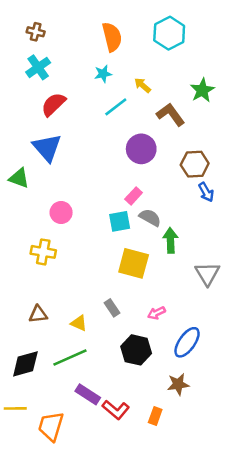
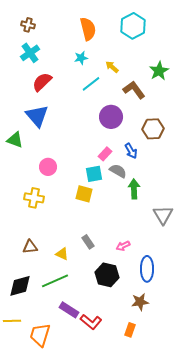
blue arrow: (206, 192) -> (131, 151), moved
yellow square: (134, 263) -> (84, 194), moved, size x0.7
blue ellipse: (187, 342) -> (147, 269), turned -35
orange rectangle: (155, 416) -> (130, 330), moved

